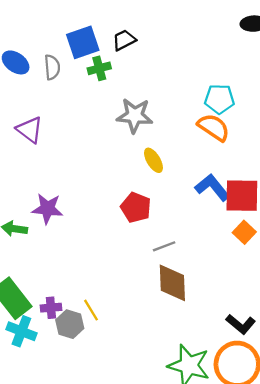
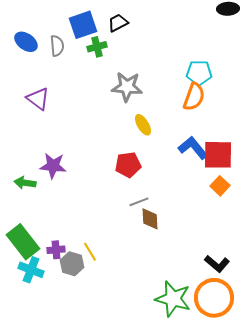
orange semicircle: (214, 127) -> (194, 97), turned 76
red pentagon: (136, 207) -> (128, 165), turned -30
gray line: (164, 246) -> (139, 202), moved
brown diamond: (172, 283) -> (150, 219), moved, size x0.7

